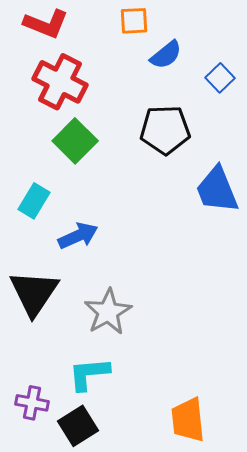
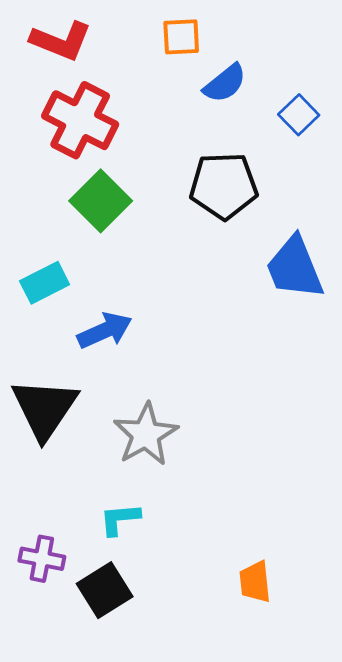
cyan rectangle: (34, 201) -> (45, 283), turned 32
cyan L-shape: (89, 374) -> (120, 519), size x0.7
orange trapezoid: (188, 420) -> (255, 582), size x0.7

